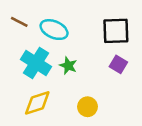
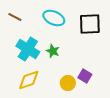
cyan ellipse: (54, 30) -> (54, 18), moved
purple square: (118, 64) -> (85, 76), moved

